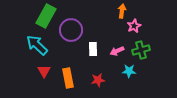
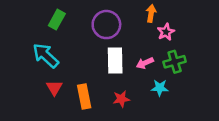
green rectangle: (46, 16) -> (57, 20), size x0.7
purple circle: (71, 30) -> (106, 25), moved
white rectangle: (93, 49) -> (115, 60), size x1.5

